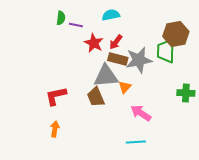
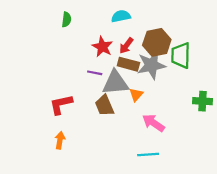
purple line: (76, 25) -> (95, 73), moved
brown hexagon: (176, 34) -> (157, 42), moved

